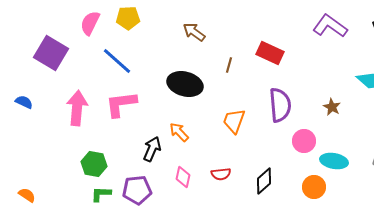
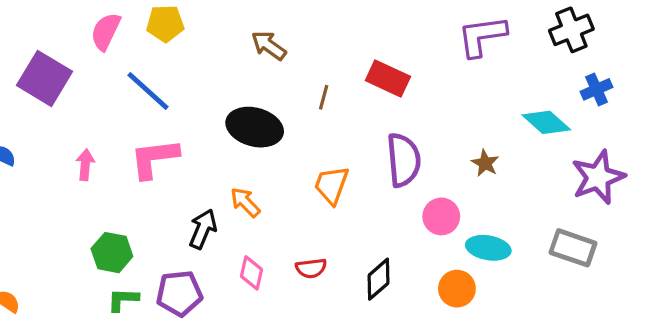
purple L-shape: (330, 26) -> (482, 36), turned -44
pink arrow: (77, 108) -> (85, 165), size x0.6

